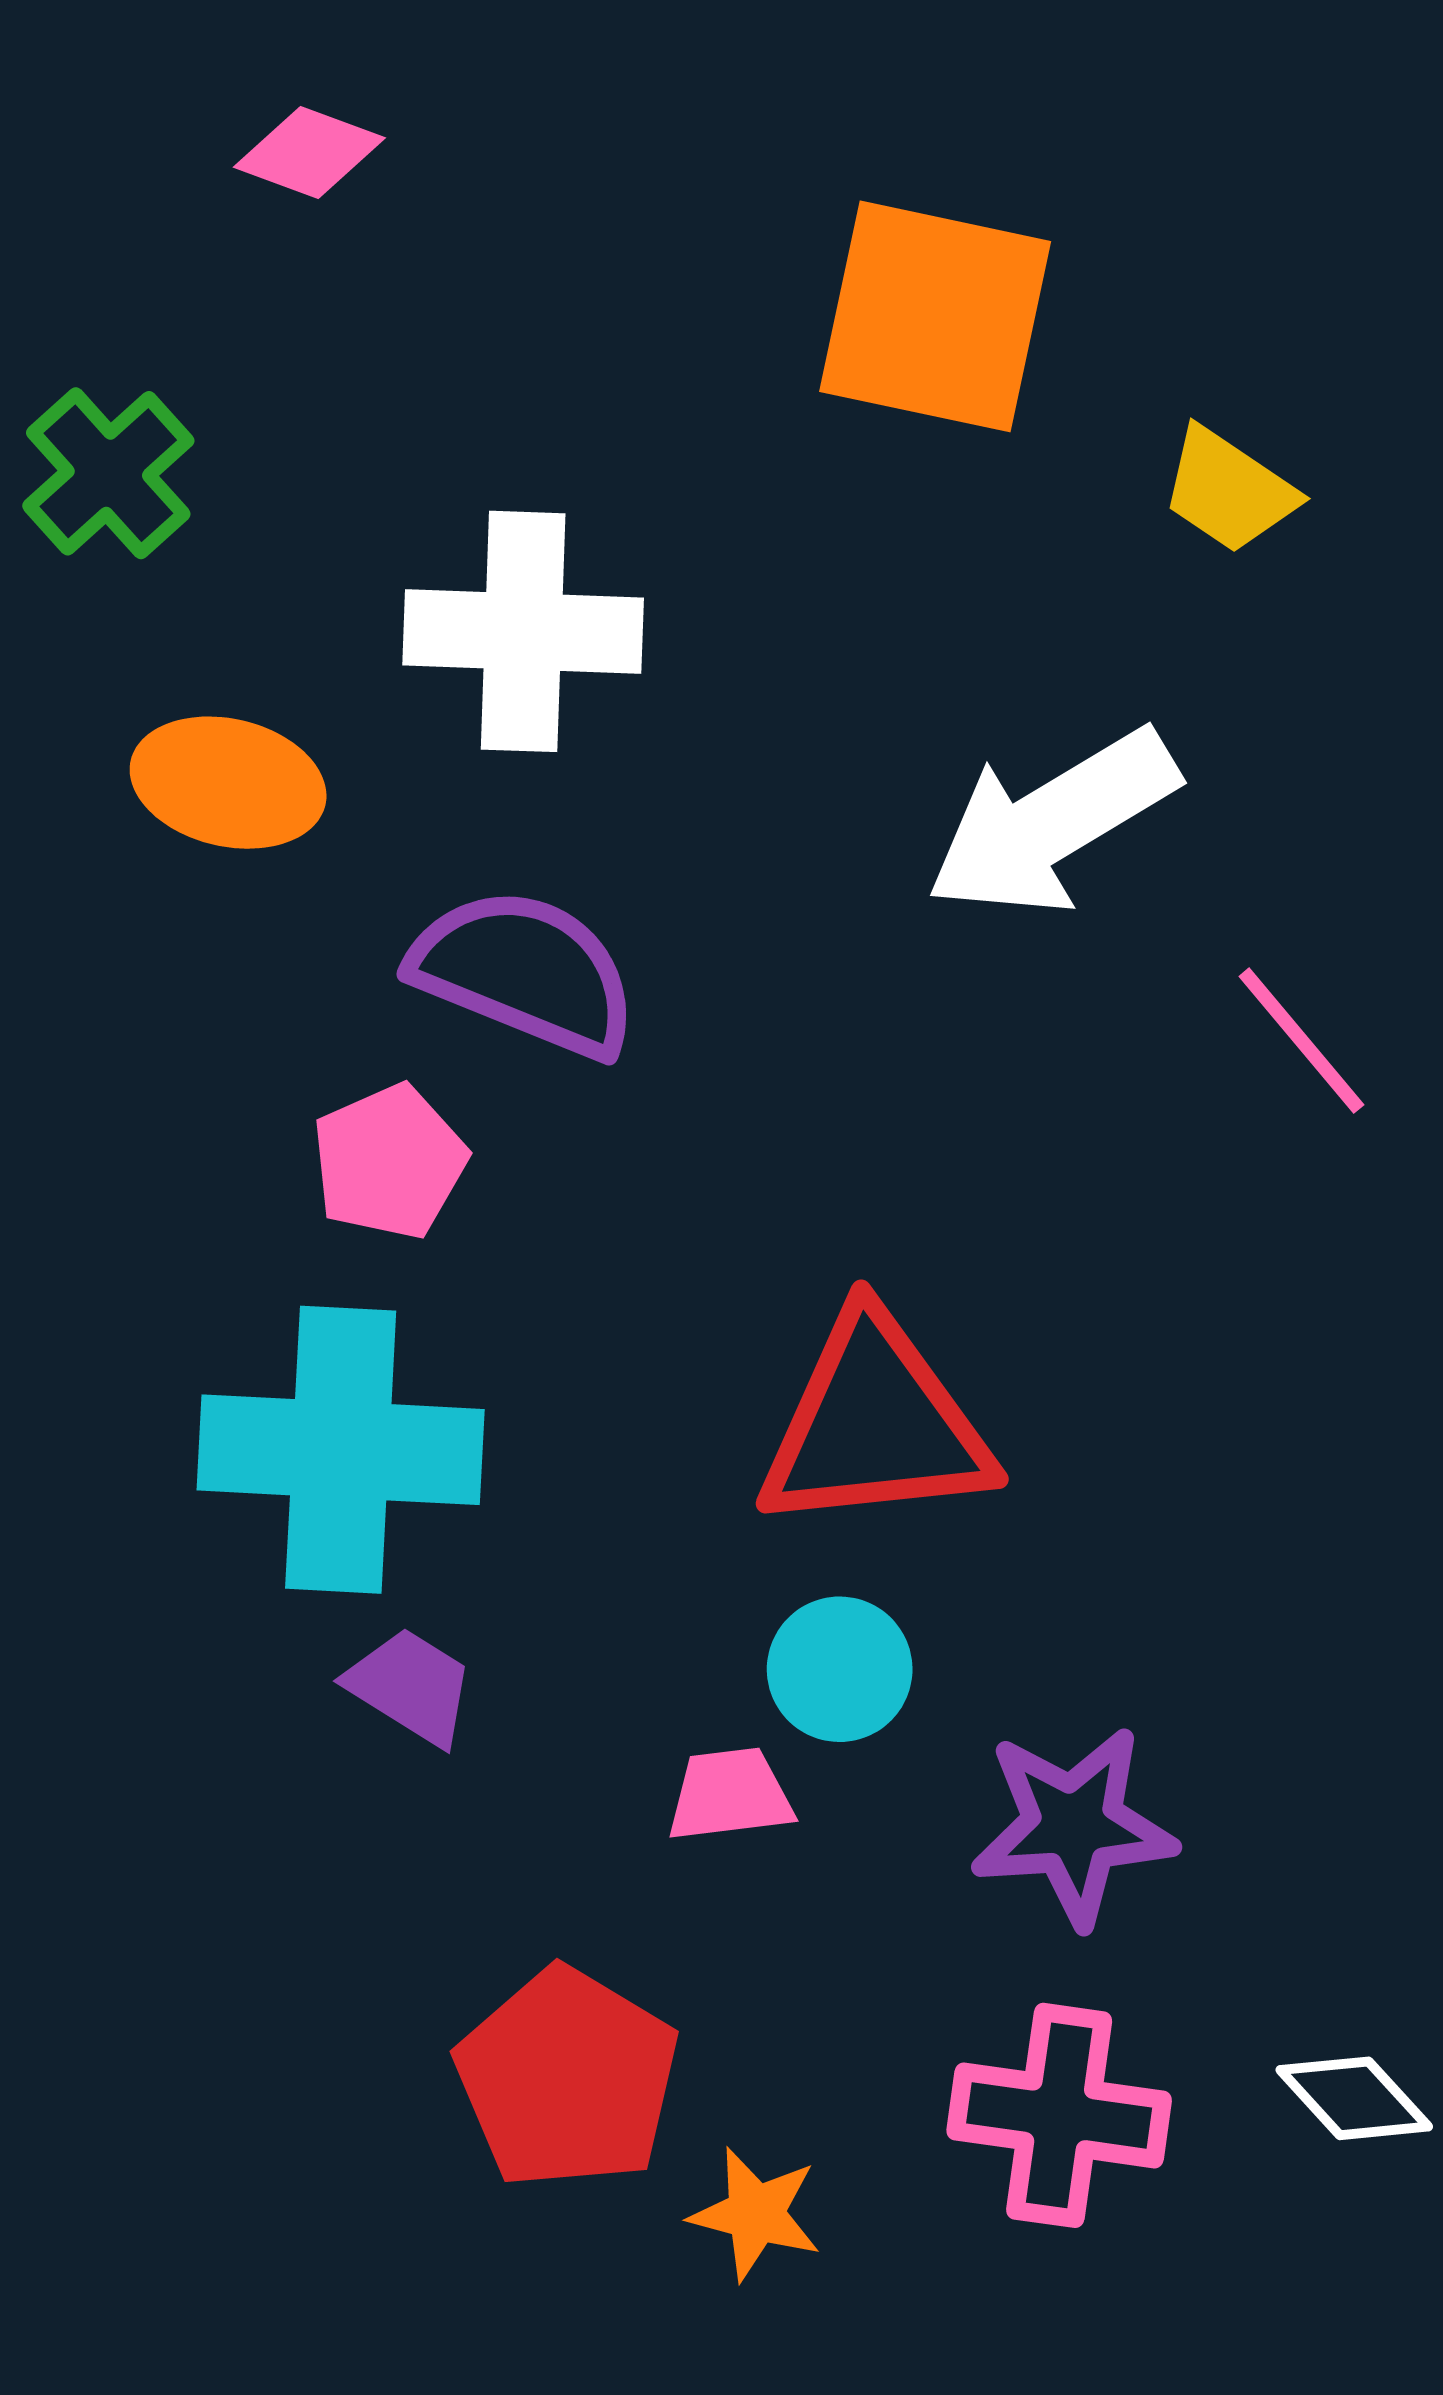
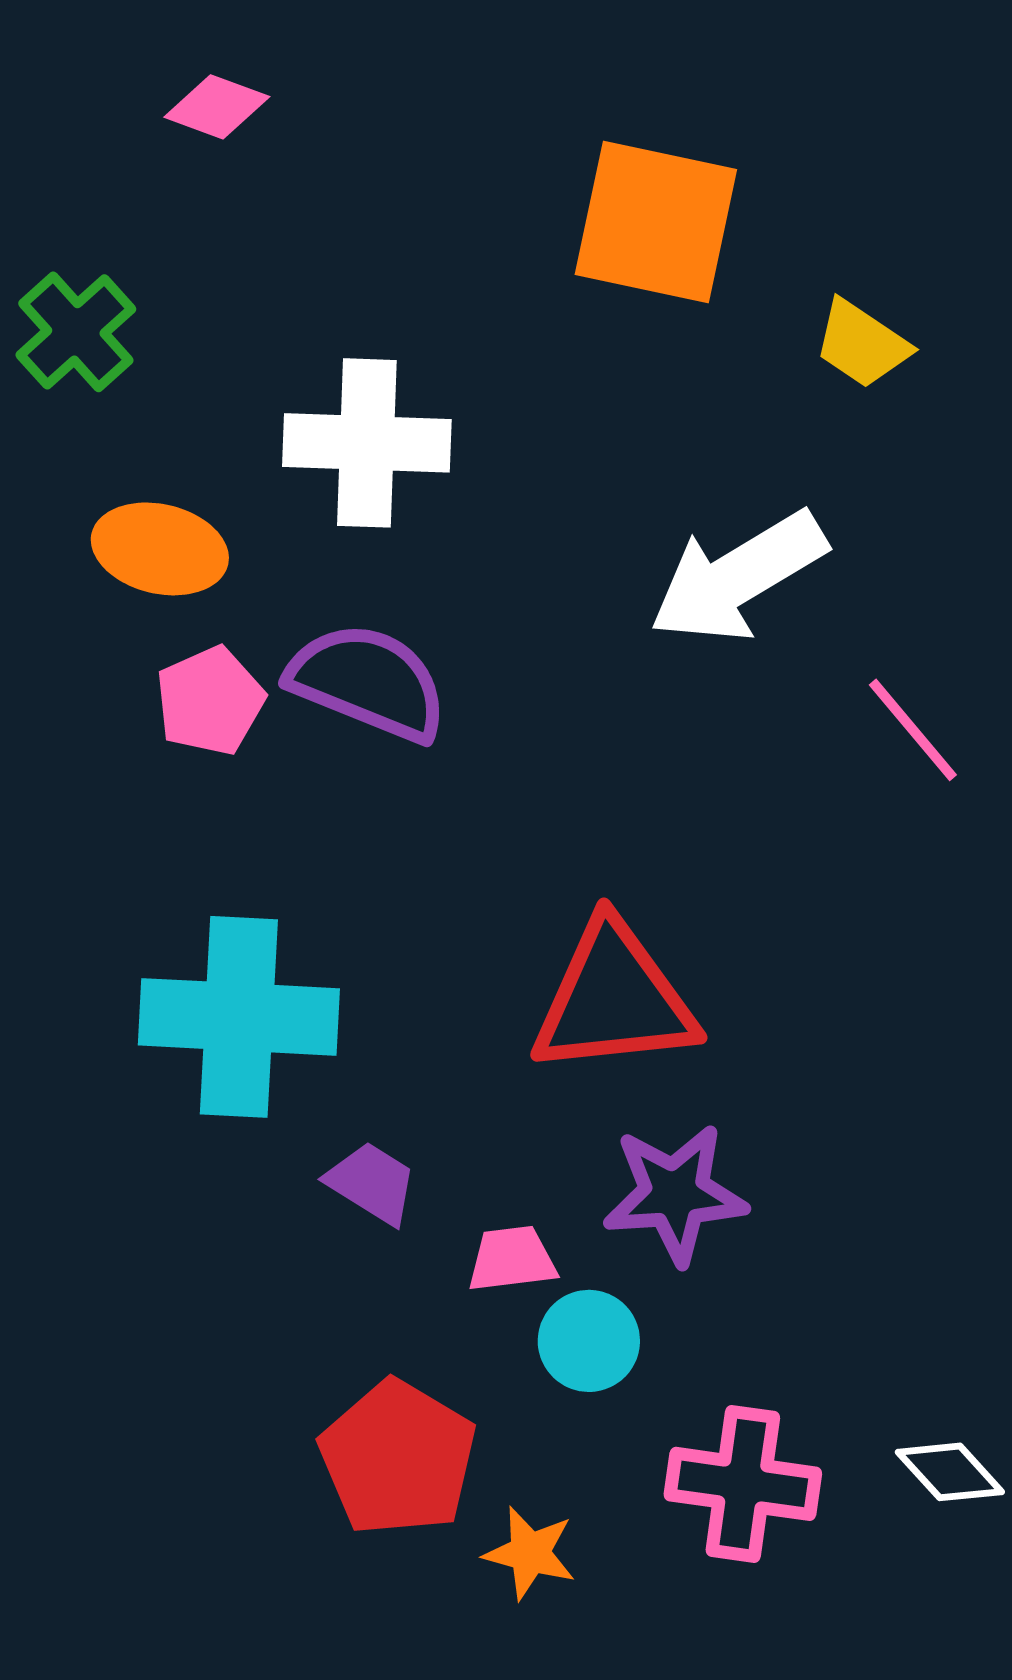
pink pentagon: (389, 1162) -> (210, 701), moved
cyan circle: (840, 1669) -> (589, 1341), moved
purple trapezoid: (411, 1686) -> (372, 1183), moved
purple star: (1073, 1826) -> (675, 1194), moved

